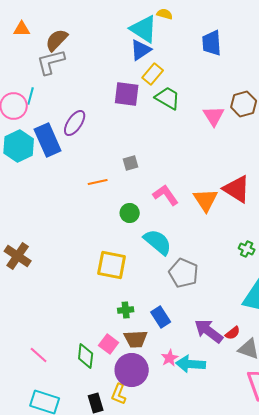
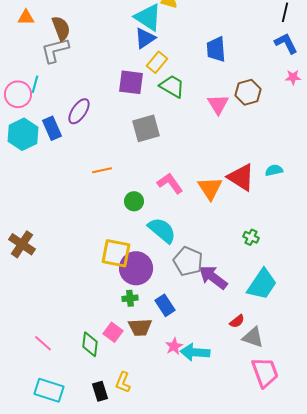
brown semicircle: (57, 40) -> (61, 28), turned 115
blue trapezoid: (212, 43) -> (216, 49), moved
blue rectangle: (48, 140) -> (52, 128), size x0.7
gray square: (131, 163) -> (146, 128), moved, size x1.8
purple arrow: (209, 331) -> (213, 277), moved
purple circle: (132, 370) -> (136, 268), moved

